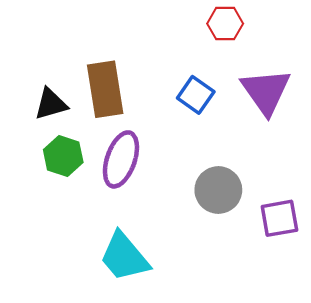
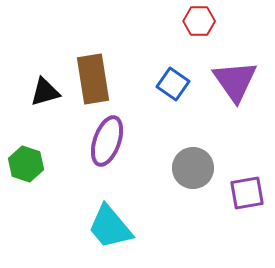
green hexagon: (63, 156) -> (26, 164), moved

